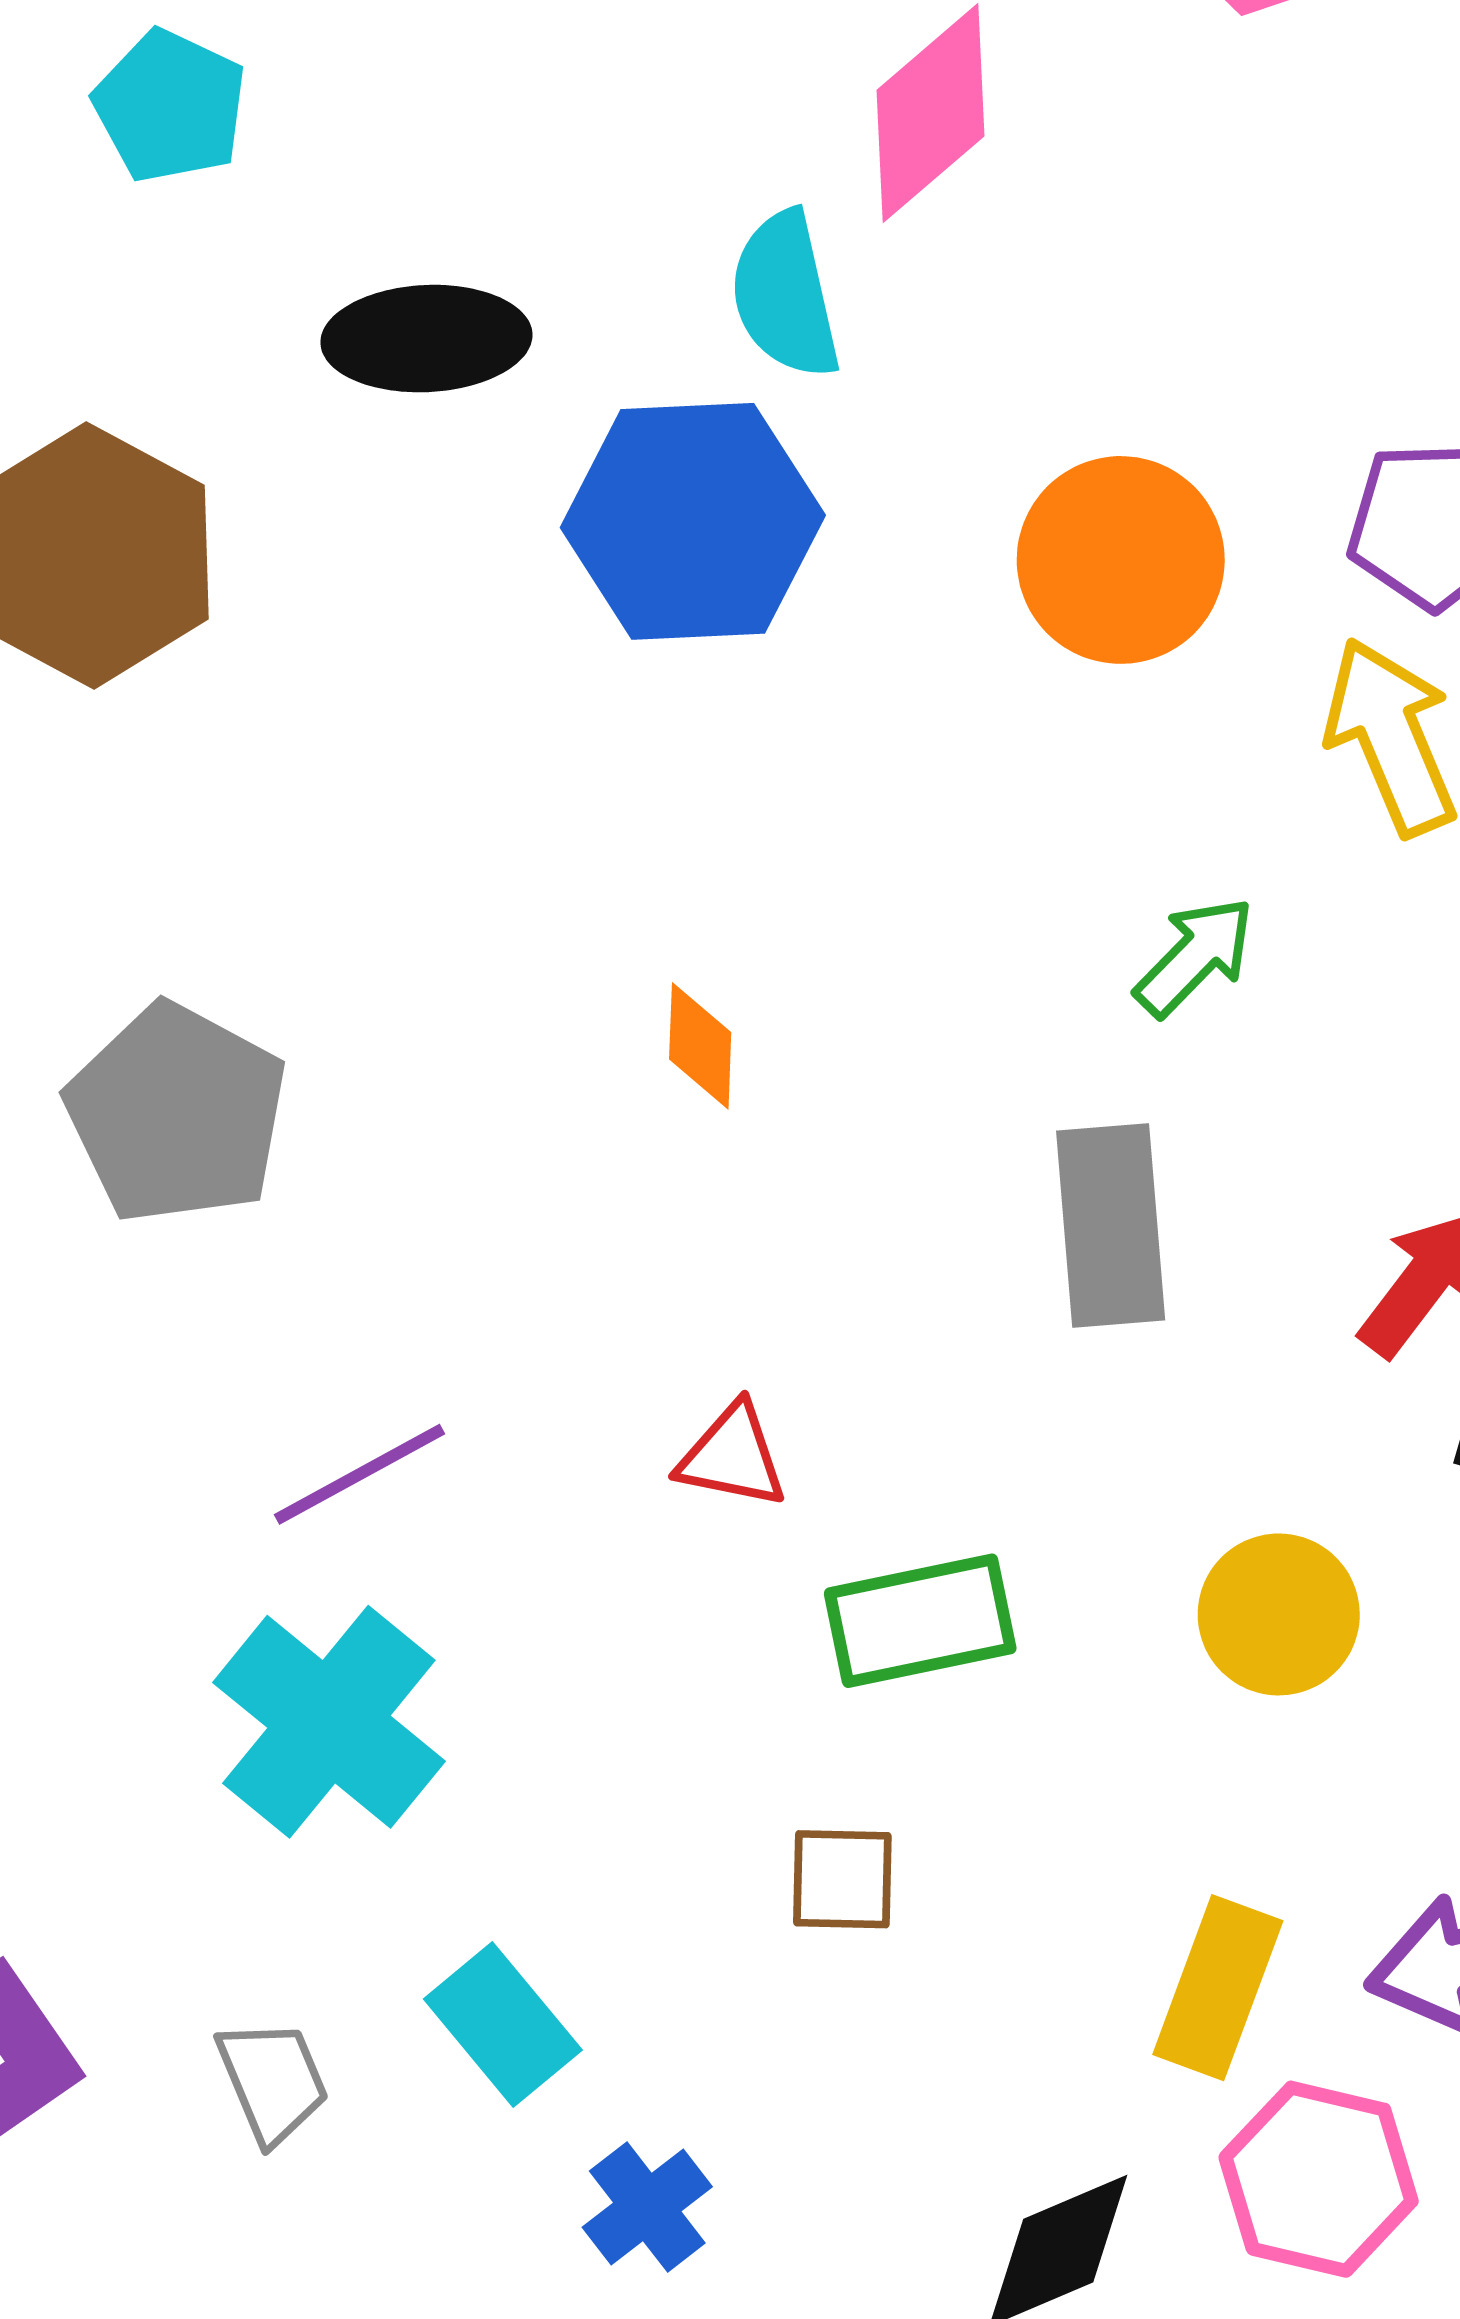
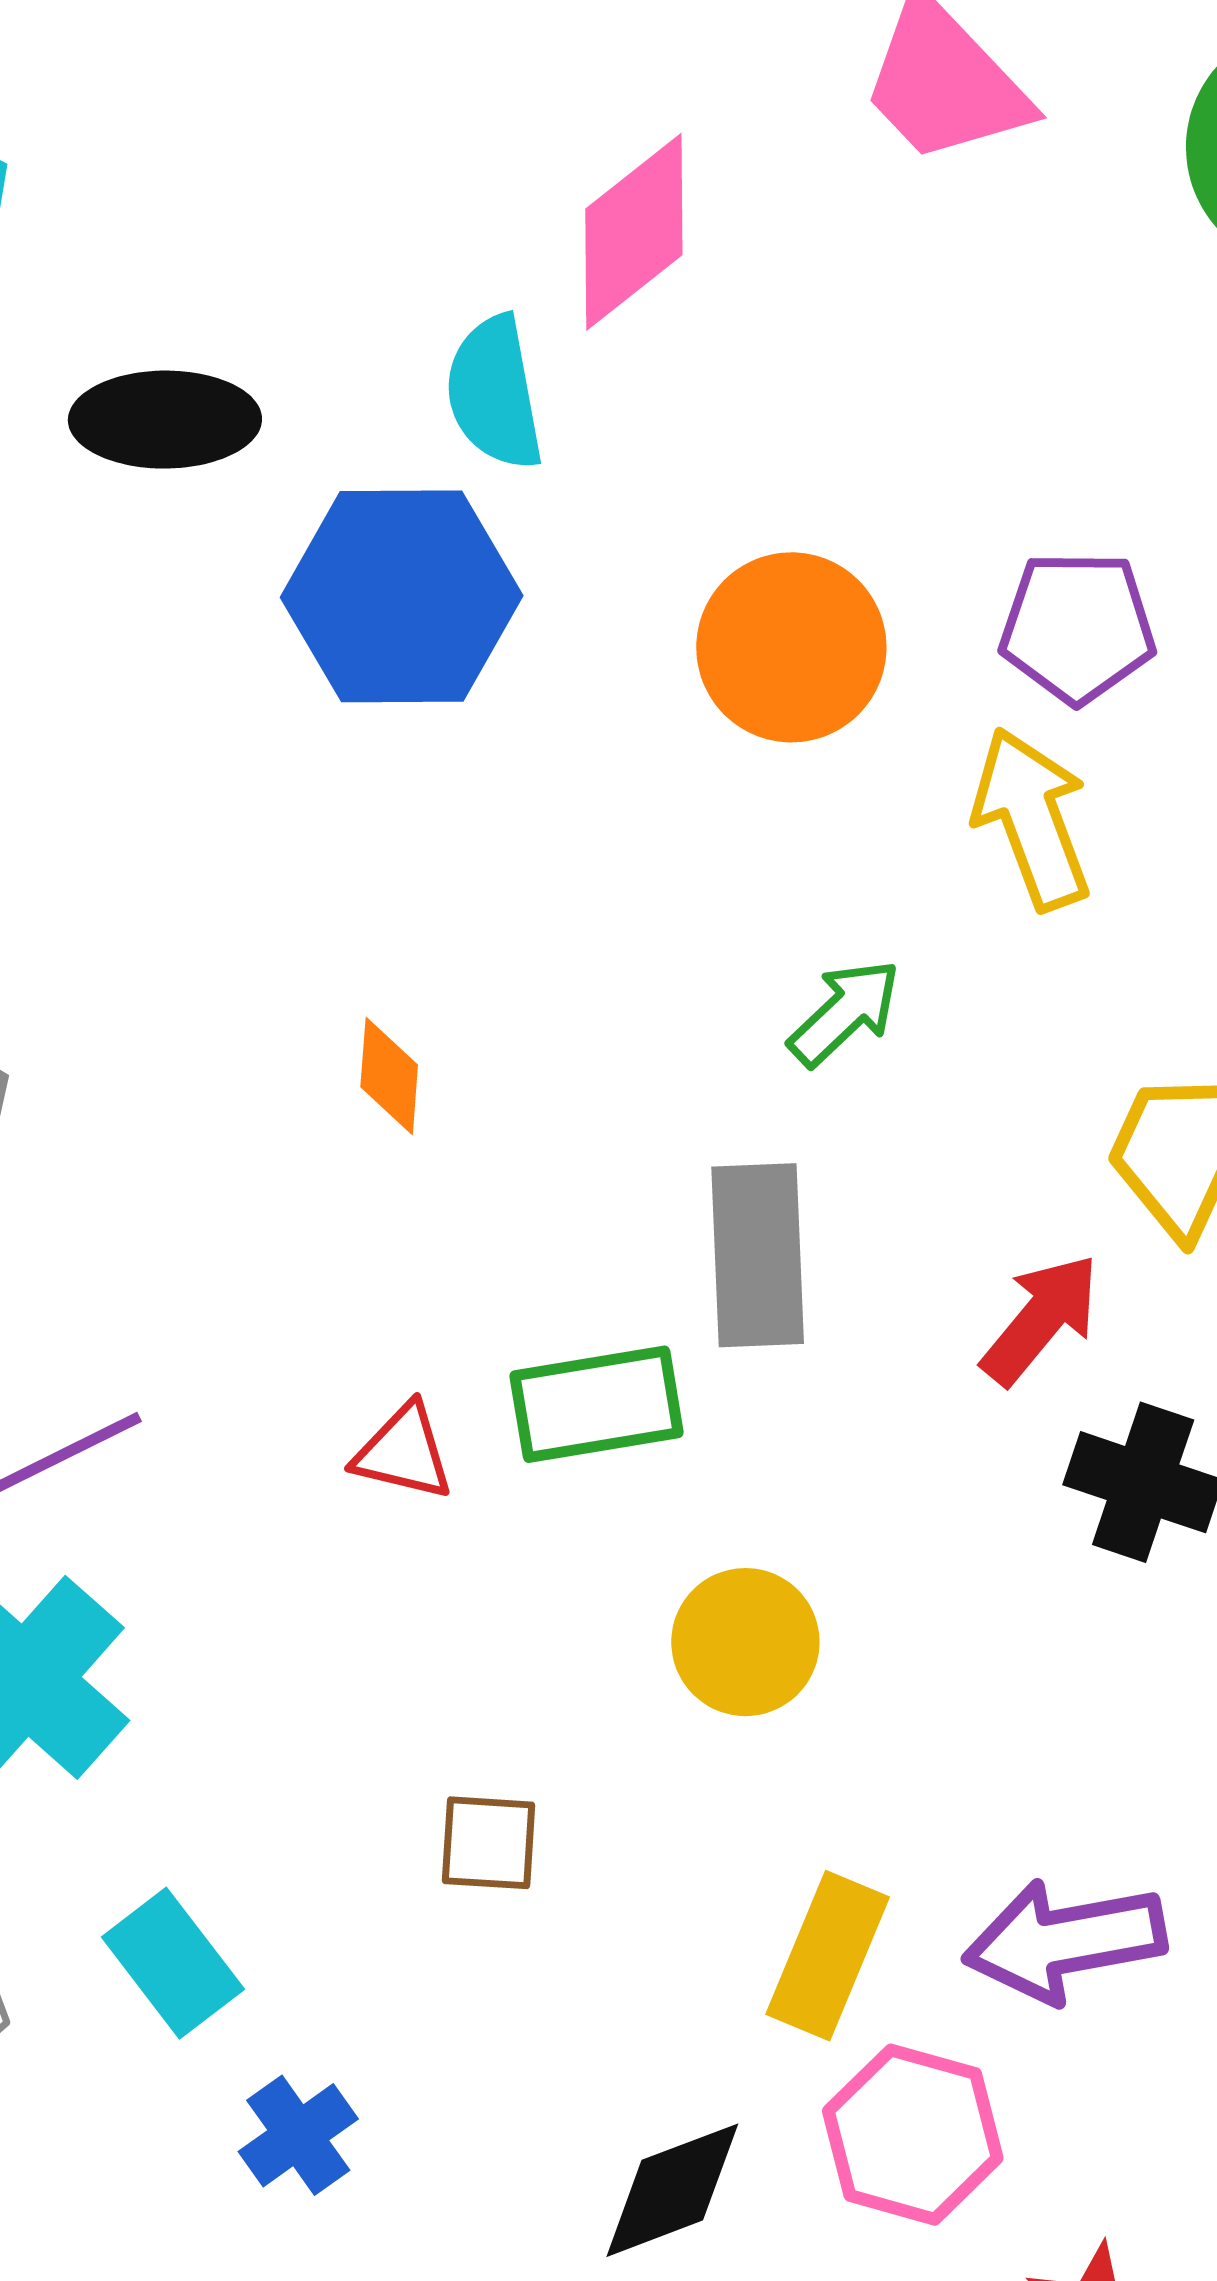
yellow circle: (1279, 1614) -> (745, 1642), moved
green rectangle: (920, 1621) -> (597, 1404), moved

